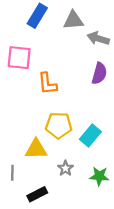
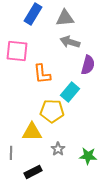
gray arrow: (98, 38) -> (70, 42), moved
cyan rectangle: (90, 136) -> (70, 92), moved

